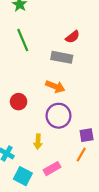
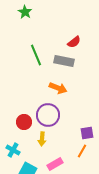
green line: (23, 40) -> (36, 55), moved
red circle: (19, 102) -> (24, 122), moved
purple circle: (58, 116) -> (48, 115), moved

